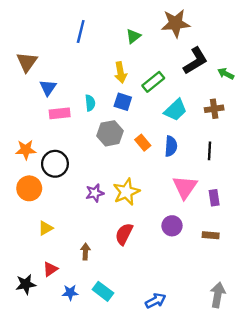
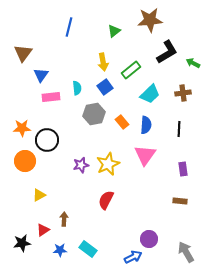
blue square: (123, 102) -> (105, 87), turned 35
pink triangle: (185, 187) -> (145, 155), moved
purple circle: (172, 226) -> (149, 239), moved
brown arrow: (85, 252) -> (64, 219), moved
gray arrow: (218, 295) -> (186, 252), turned -40

